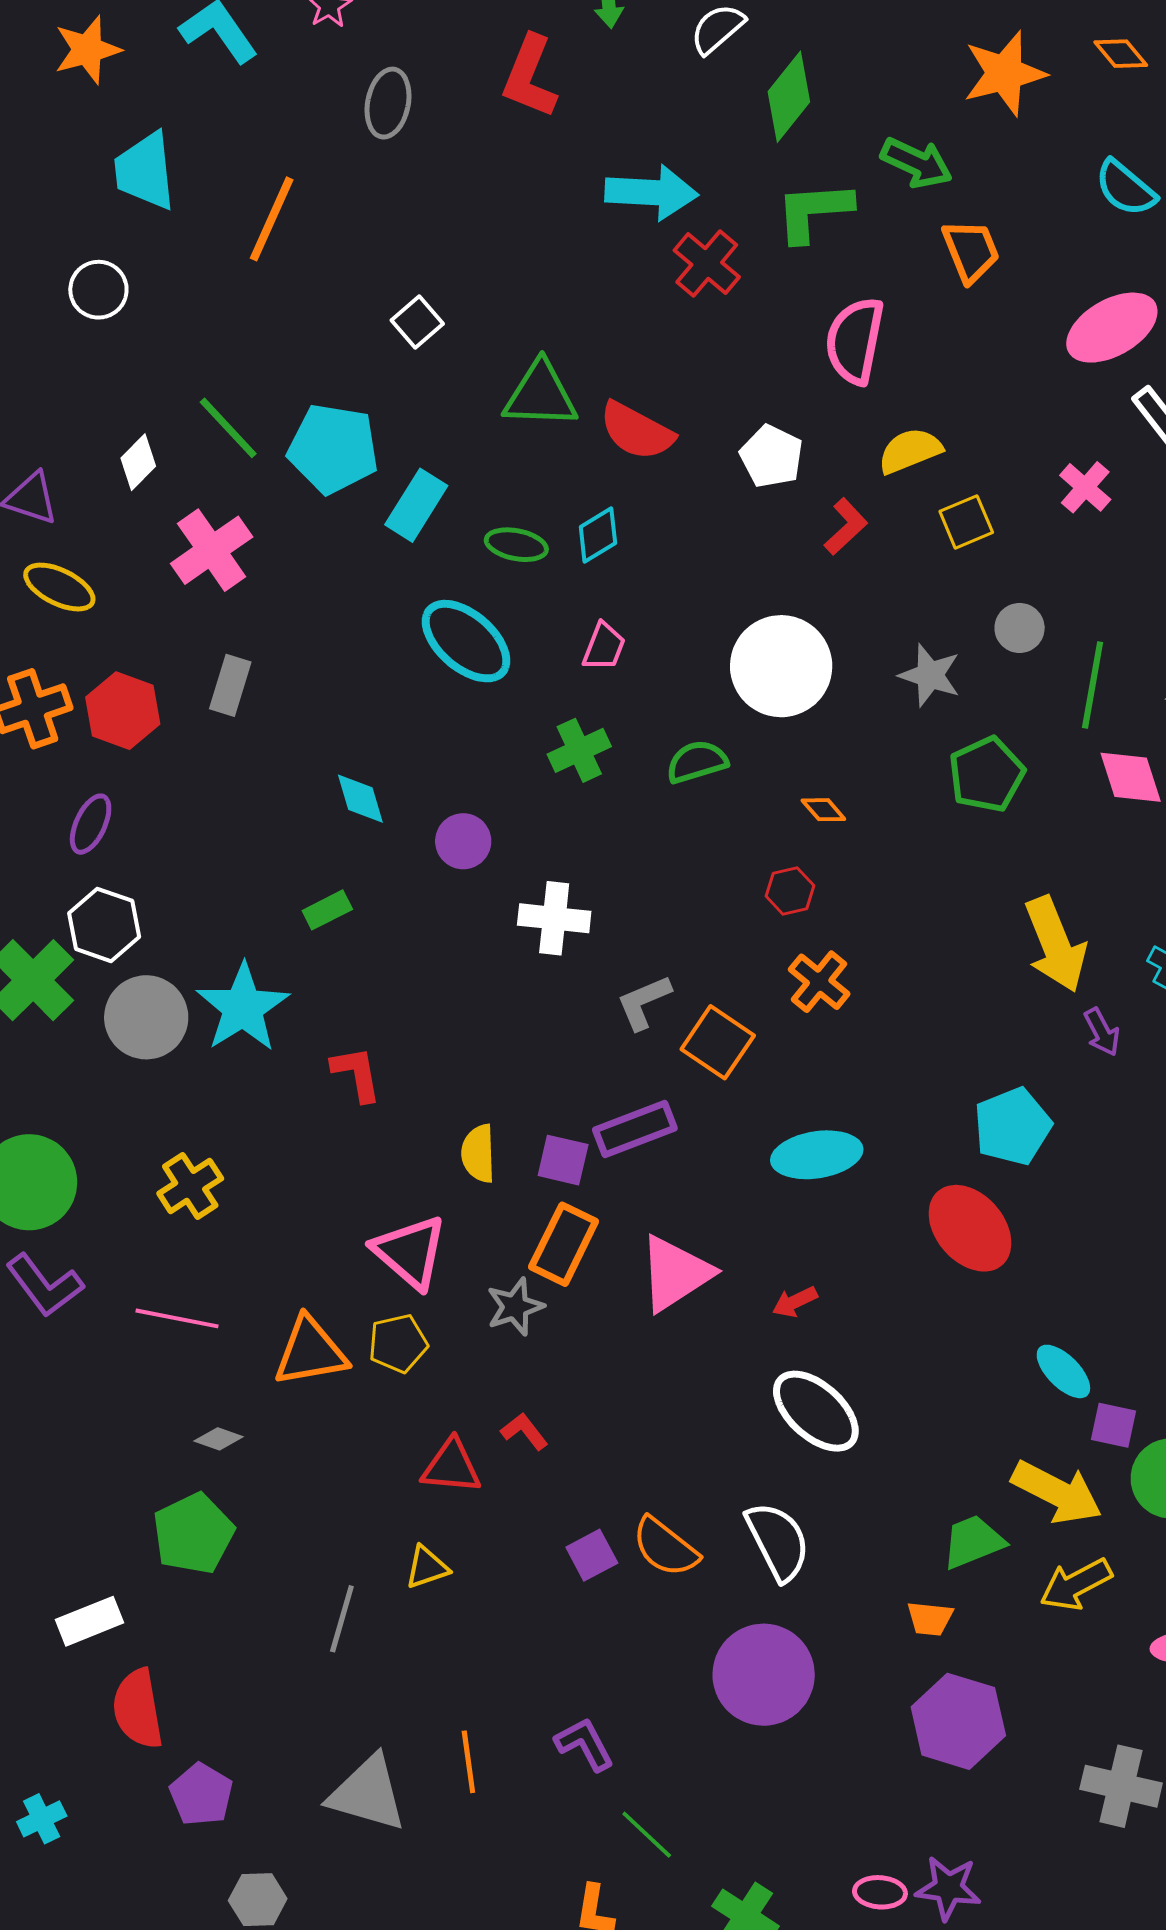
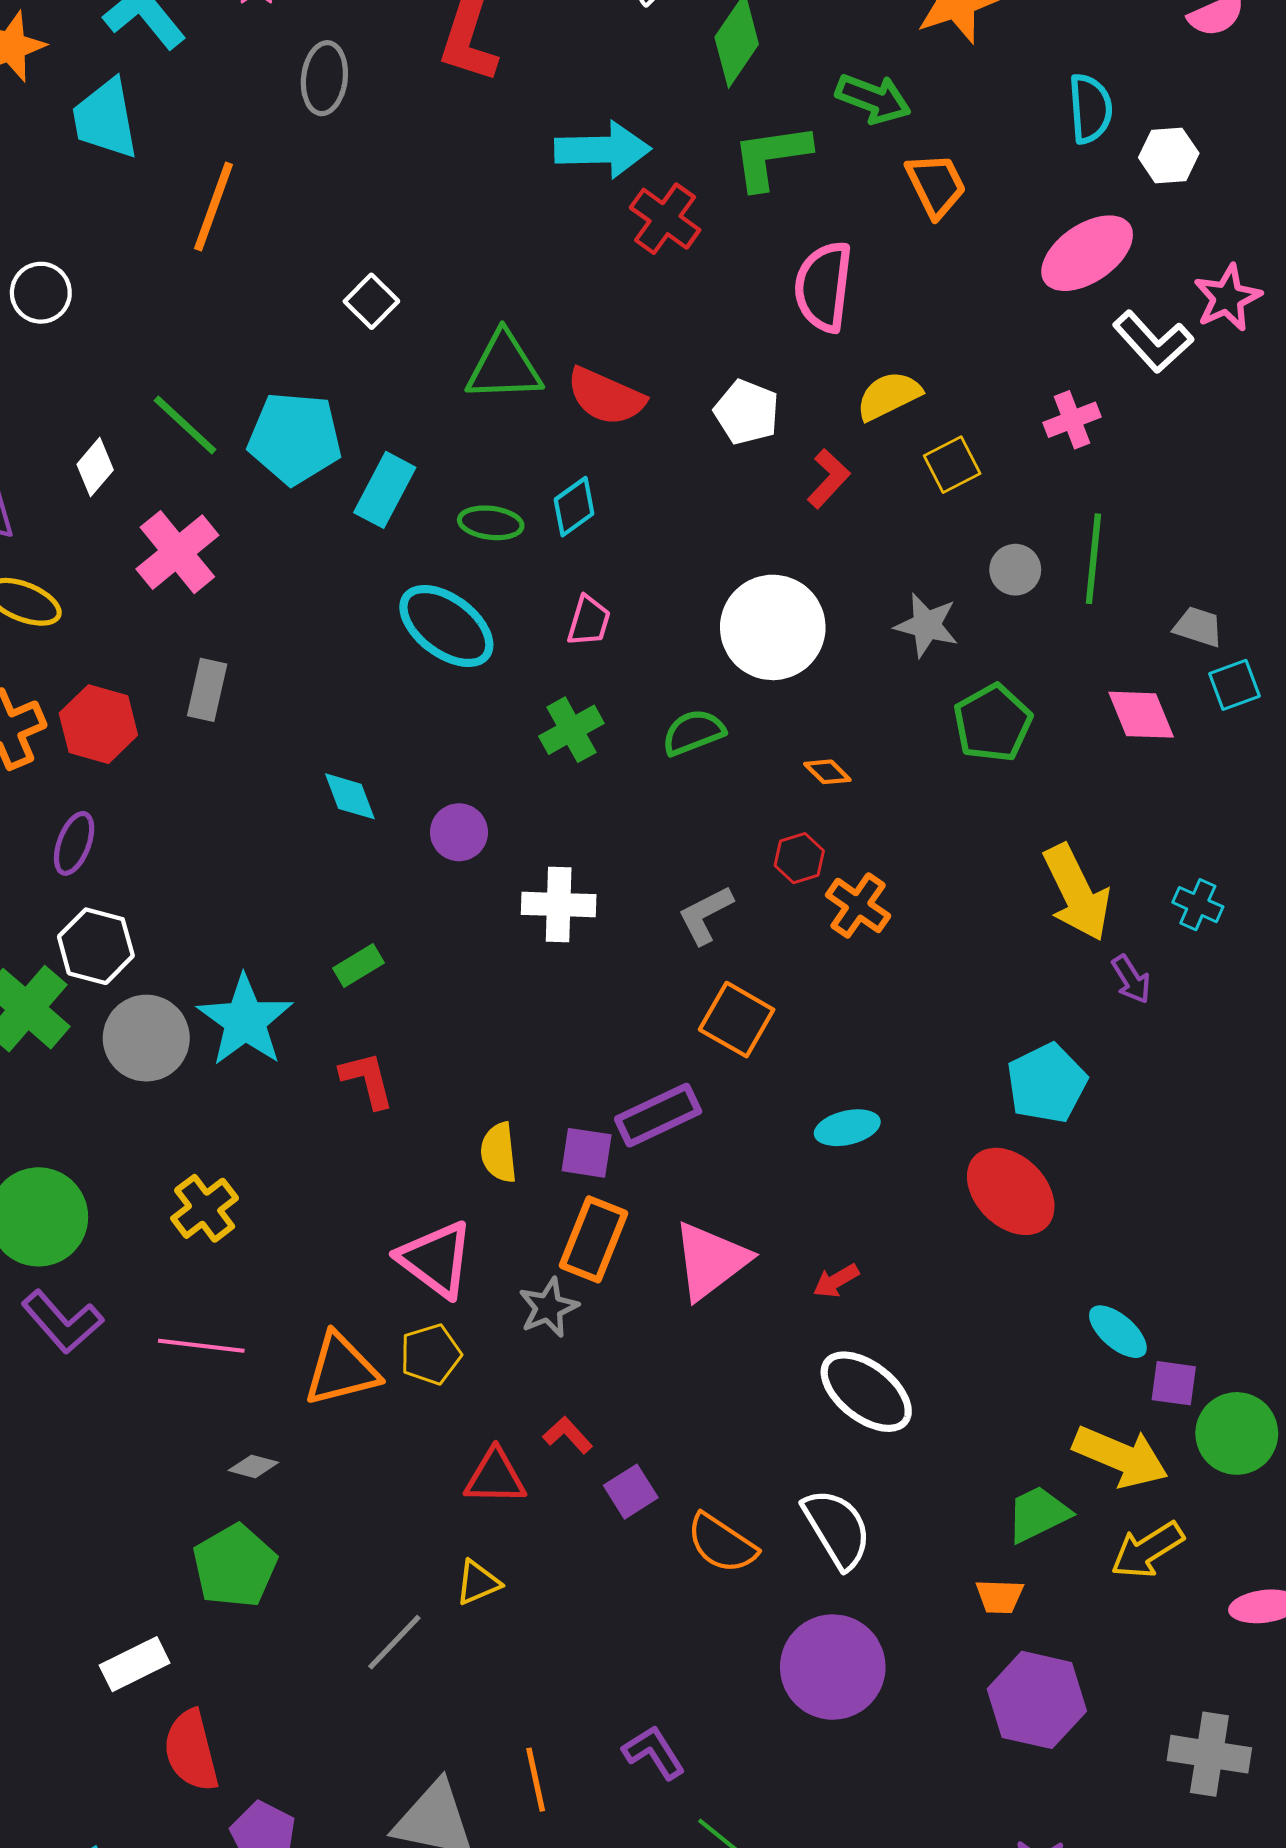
cyan trapezoid: (145, 171) -> (105, 119), moved
cyan semicircle: (1125, 188) -> (1090, 109), turned -130
pink cross: (1085, 487) -> (1072, 420), turned 32
green line: (1093, 685) -> (1093, 559), moved
green rectangle: (327, 910) -> (359, 965), moved
orange cross: (819, 982) -> (858, 905), moved
gray L-shape: (644, 1002) -> (705, 915), moved
cyan ellipse: (817, 1155) -> (847, 1128), size x0.7
purple square: (592, 1555) -> (631, 1492), moved
gray line: (342, 1619) -> (394, 1642), turned 32

